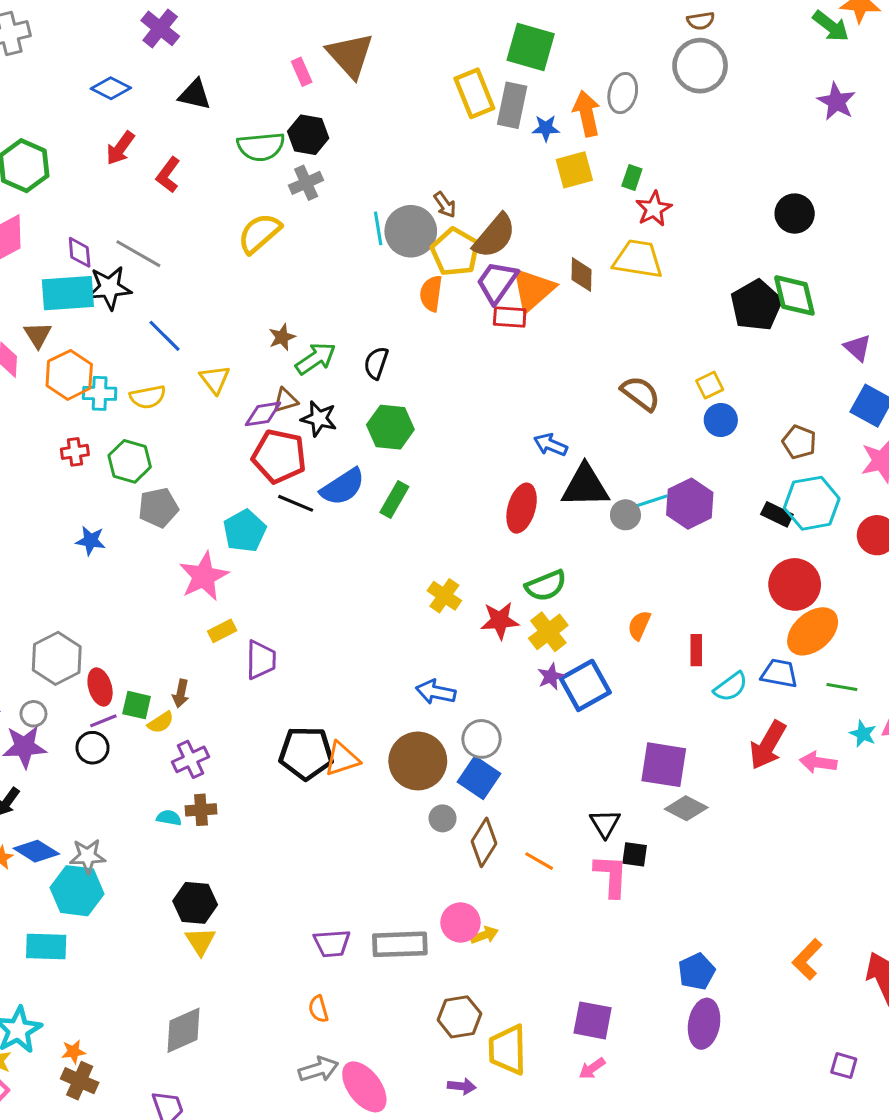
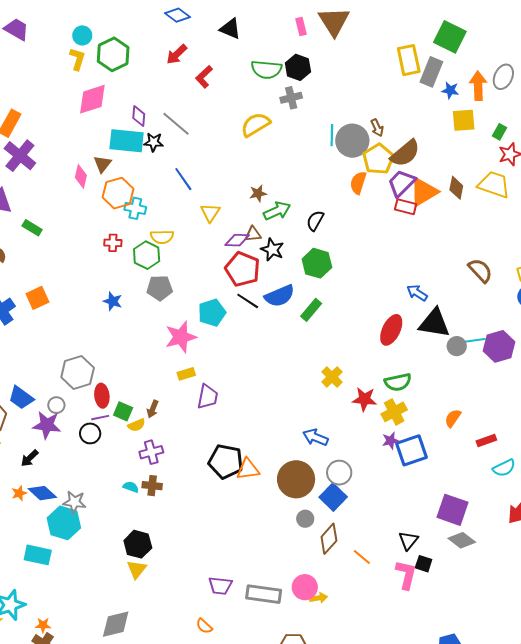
black star: (109, 288) -> (154, 142), size x0.7
yellow semicircle: (148, 397) -> (162, 237), moved
red rectangle: (696, 650) -> (486, 441), turned 60
orange semicircle: (318, 1009) -> (204, 626), turned -42

